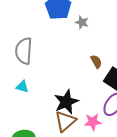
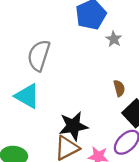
cyan triangle: (22, 87) -> (27, 96), size x1.6

